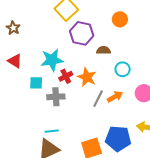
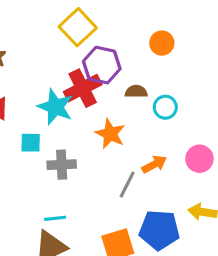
cyan star: (52, 60) -> (55, 107), turned 30
cyan circle: (123, 69) -> (165, 107), moved
red cross: (66, 76) -> (83, 88), moved, size x1.6
gray line: (98, 99) -> (127, 185), moved

